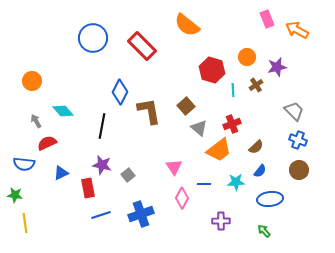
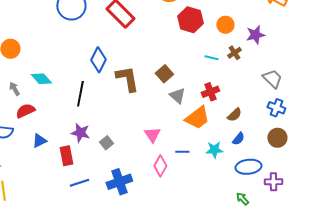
red hexagon: (212, 70) -> (190, 20), moved
cyan line: (233, 90) -> (211, 58), turned -72
purple cross: (221, 221) -> (273, 182), moved

